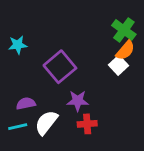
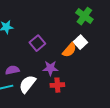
orange semicircle: (125, 50) -> (69, 50), moved
purple square: (60, 67) -> (37, 43), size x0.7

